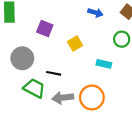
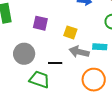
yellow square: (75, 44) -> (70, 32), turned -32
gray arrow: (63, 98) -> (79, 52), moved, turned 30

